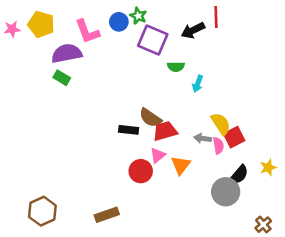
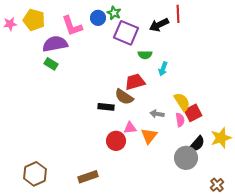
red trapezoid: (165, 131) -> (135, 82), moved
gray arrow: (203, 138) -> (157, 114), moved
pink triangle: (158, 155) -> (130, 128), turned 32
yellow star: (268, 167) -> (221, 138), size x1.5

